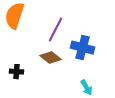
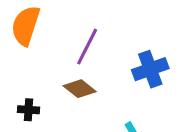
blue cross: (82, 48) -> (150, 69), moved, turned -35

